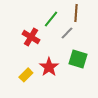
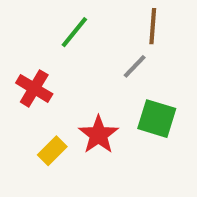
green line: (51, 19) -> (74, 32), moved
red cross: (31, 37) -> (34, 88), moved

